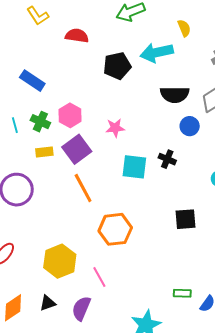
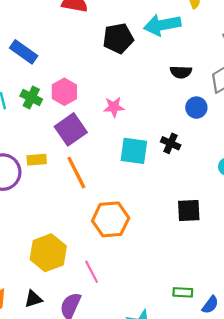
black semicircle: (175, 95) -> (181, 72), size x0.7
yellow rectangle: (44, 152) -> (37, 160), moved

